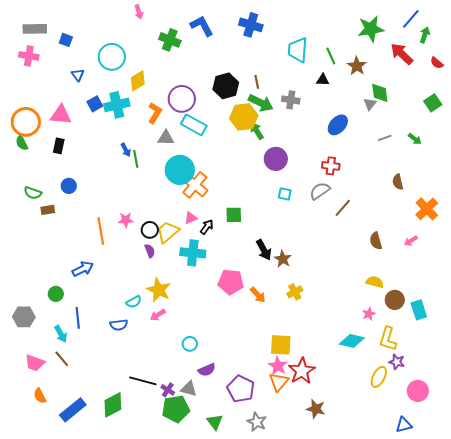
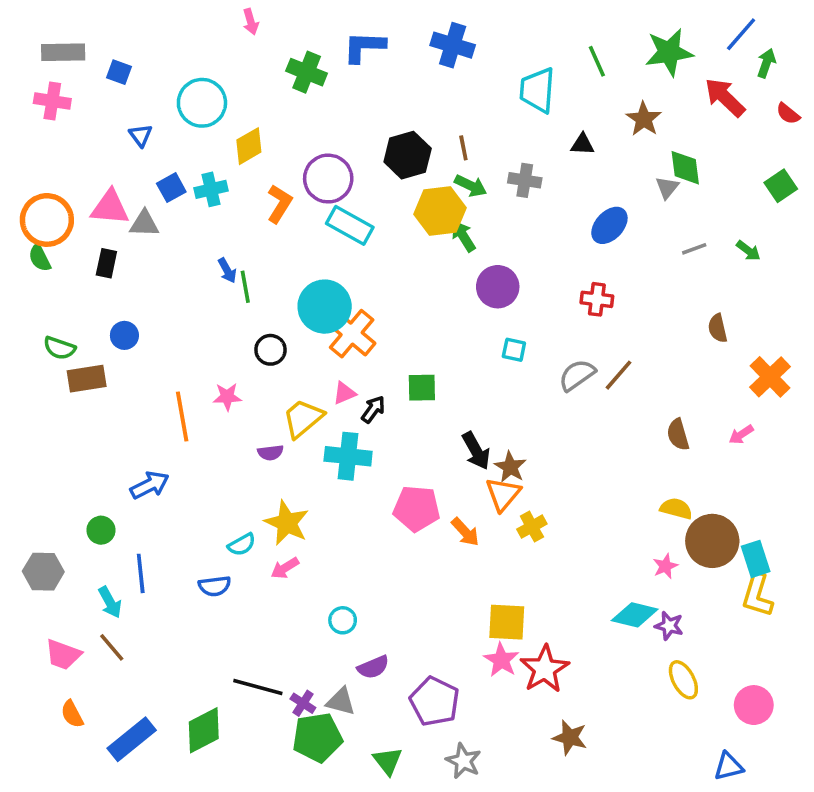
blue L-shape: (202, 26) -> (364, 47), turned -60
green line: (331, 56) -> (597, 61), moved
green arrow: (261, 103) -> (471, 186), size x0.7
cyan cross: (117, 105) -> (211, 189), size x0.7
gray triangle: (166, 138) -> (144, 224), moved
gray semicircle: (320, 191) -> (577, 375), moved
brown rectangle: (48, 210) -> (87, 379), size x1.5
black circle: (150, 230) -> (270, 350), moved
purple semicircle: (150, 251) -> (270, 453), turned 104
brown circle: (395, 300) -> (712, 541), size x1.5
yellow L-shape: (388, 339) -> (757, 595), moved
purple star: (397, 362) -> (669, 626), moved
yellow ellipse: (379, 377) -> (683, 680), turned -55
orange triangle: (279, 382) -> (503, 494), moved

